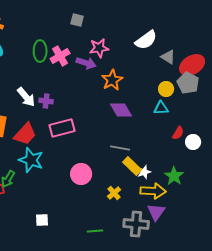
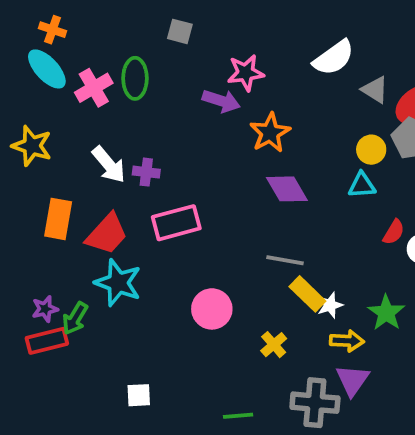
gray square: (77, 20) -> (180, 31), moved
pink cross: (60, 56) -> (94, 88), moved
yellow arrow: (153, 191) -> (347, 341), size x0.7

